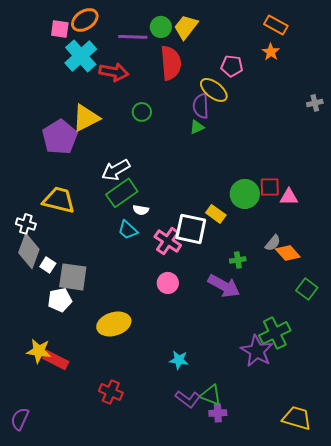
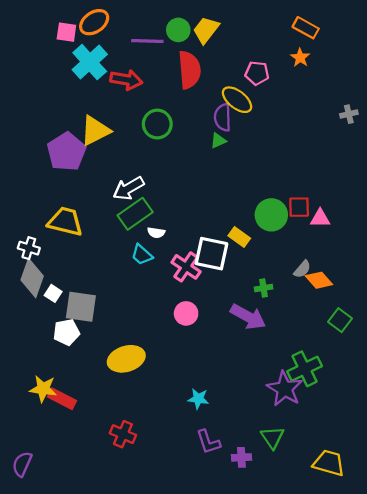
green circle: (142, 112) -> (157, 124), size x1.4
green triangle: (211, 395) -> (272, 437), moved, turned 35
purple L-shape: (188, 399) -> (208, 442), turned 35

